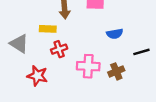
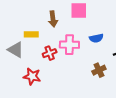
yellow rectangle: (48, 29) -> (31, 34), moved
pink cross: (88, 66) -> (69, 45), moved

